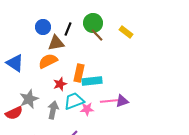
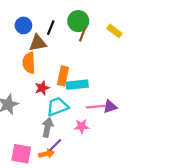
brown line: (97, 35) -> (83, 34), turned 64
orange semicircle: (48, 61) -> (29, 63), turned -66
pink star: (87, 109) -> (82, 126), moved
gray arrow: (53, 110) -> (48, 127), moved

